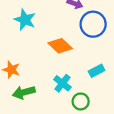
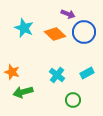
orange diamond: (60, 46) -> (55, 34), moved
cyan cross: (62, 83) -> (57, 75), moved

